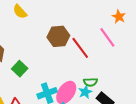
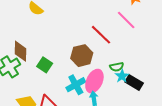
brown hexagon: (58, 36) -> (82, 56), moved
cyan star: (85, 92) -> (122, 76), moved

